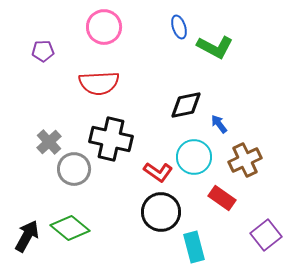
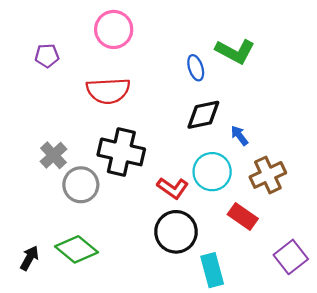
blue ellipse: (179, 27) -> (196, 68), moved
black arrow: (27, 236) -> (29, 258), size x0.7

